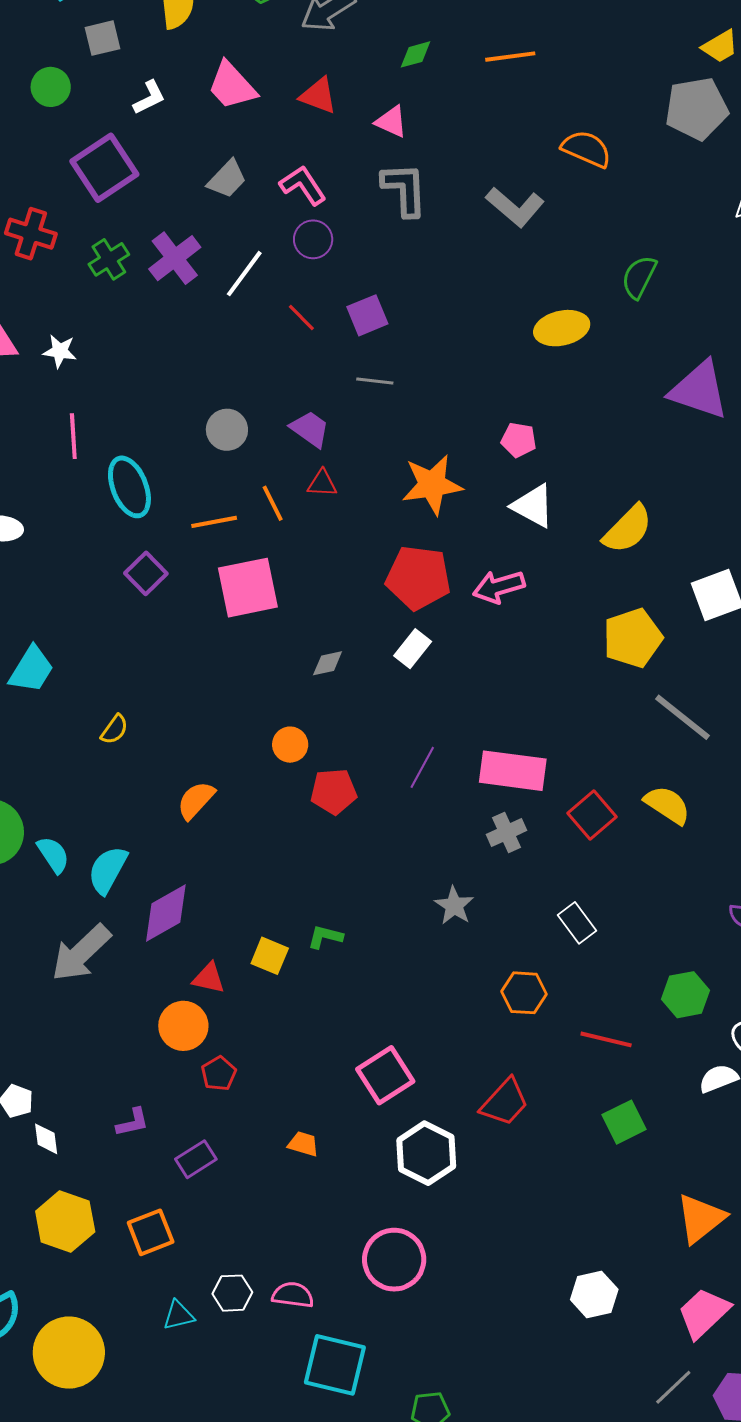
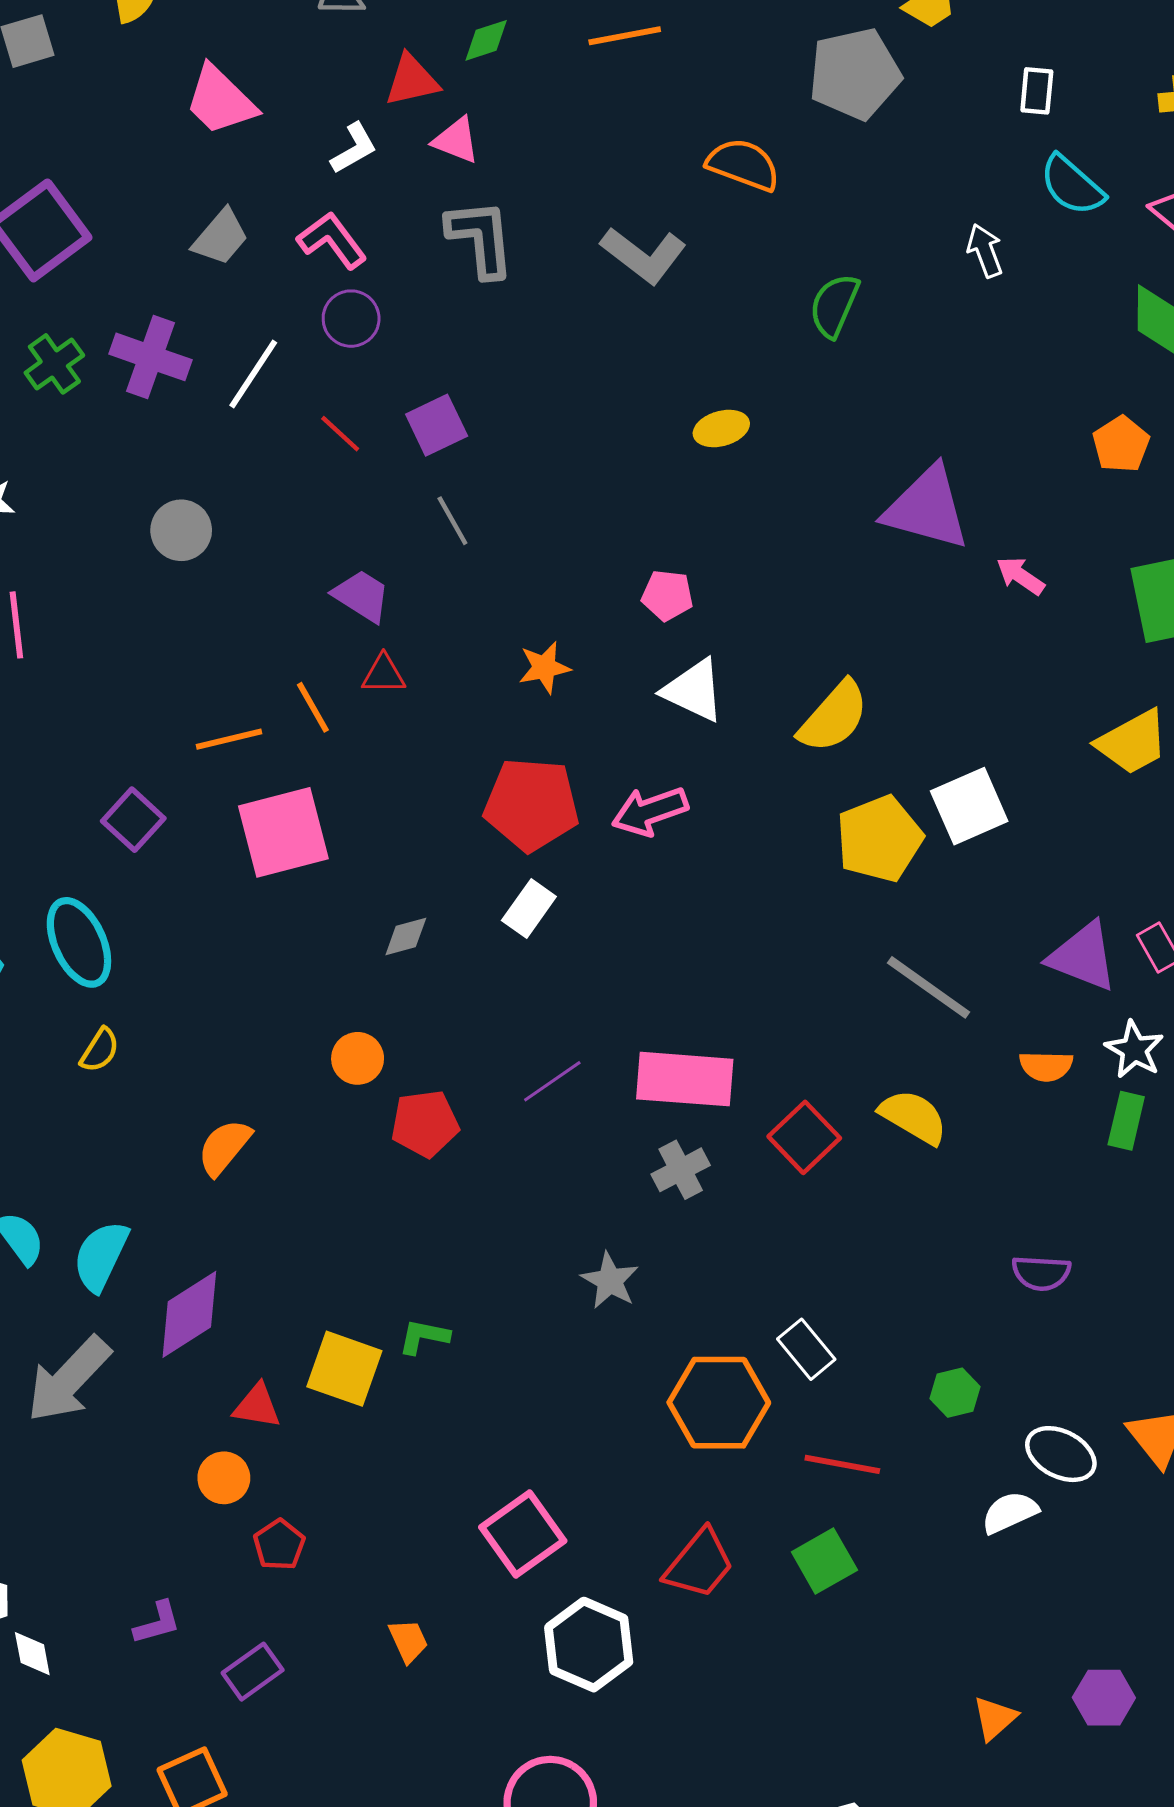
red triangle: (318, 96) -> (412, 80), moved, turned -30
white L-shape: (149, 98) -> (354, 148), moved
gray pentagon: (697, 109) -> (855, 74), moved
purple cross: (175, 258) -> (151, 357), turned -30
green semicircle: (639, 277) -> (834, 305), moved
yellow ellipse: (562, 328) -> (721, 429), size x0.7
gray line: (375, 381) -> (452, 521), turned 57
gray circle: (227, 430) -> (181, 530), moved
orange star: (432, 485) -> (544, 667), size x0.6
cyan ellipse: (129, 487) -> (79, 942), moved
yellow pentagon: (633, 638) -> (879, 839), moved
purple line: (422, 767) -> (552, 1081), turned 30
white rectangle: (577, 923) -> (806, 1349), moved
yellow square: (270, 956) -> (344, 1369), size x1.4
orange hexagon: (524, 993) -> (719, 1403), size x1.5
green hexagon: (686, 995) -> (955, 1393), size x0.7
orange circle: (183, 1026) -> (224, 1478), size x0.7
green square: (624, 1122) -> (824, 1561), moved
orange trapezoid: (303, 1144) -> (408, 1641), turned 52
orange triangle: (701, 1218) -> (995, 1718), size x0.6

